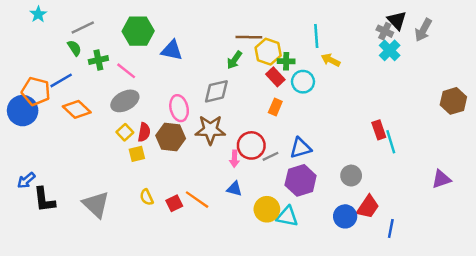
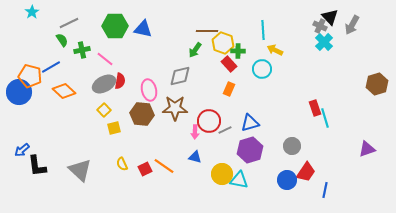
blue triangle: (172, 50) -> (143, 29), moved
cyan circle: (303, 82) -> (262, 69), moved
red semicircle: (144, 132) -> (120, 81), moved

